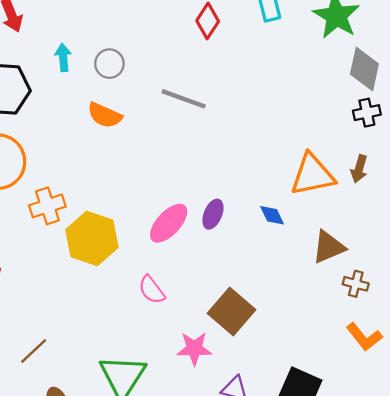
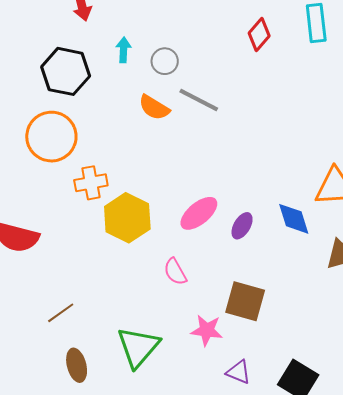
gray line: (184, 99) -> (199, 100), moved
purple ellipse: (213, 214) -> (242, 226), moved
blue diamond: (272, 215) -> (294, 219), size x1.5
brown square: (232, 312) -> (245, 301), turned -33

